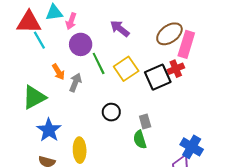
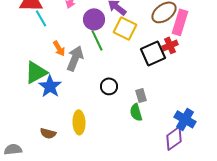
purple circle: (81, 44) -> (94, 19), moved
yellow square: (126, 69) -> (125, 28), moved, turned -30
gray arrow: (75, 82) -> (75, 58), size x1.4
blue star: (49, 130) -> (50, 86), moved

